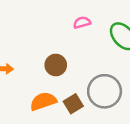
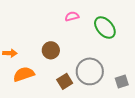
orange semicircle: (43, 101) -> (24, 74), moved

